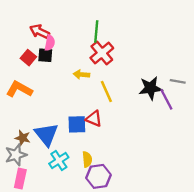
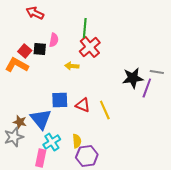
red arrow: (40, 31) -> (35, 13), moved
pink semicircle: (50, 43) -> (54, 40), moved
orange L-shape: (19, 89) -> (17, 65), moved
yellow line: (106, 91) -> (105, 110), moved
purple line: (166, 99) -> (147, 88), turned 48
blue square: (77, 124) -> (60, 100), moved
pink rectangle: (20, 179) -> (41, 158), moved

